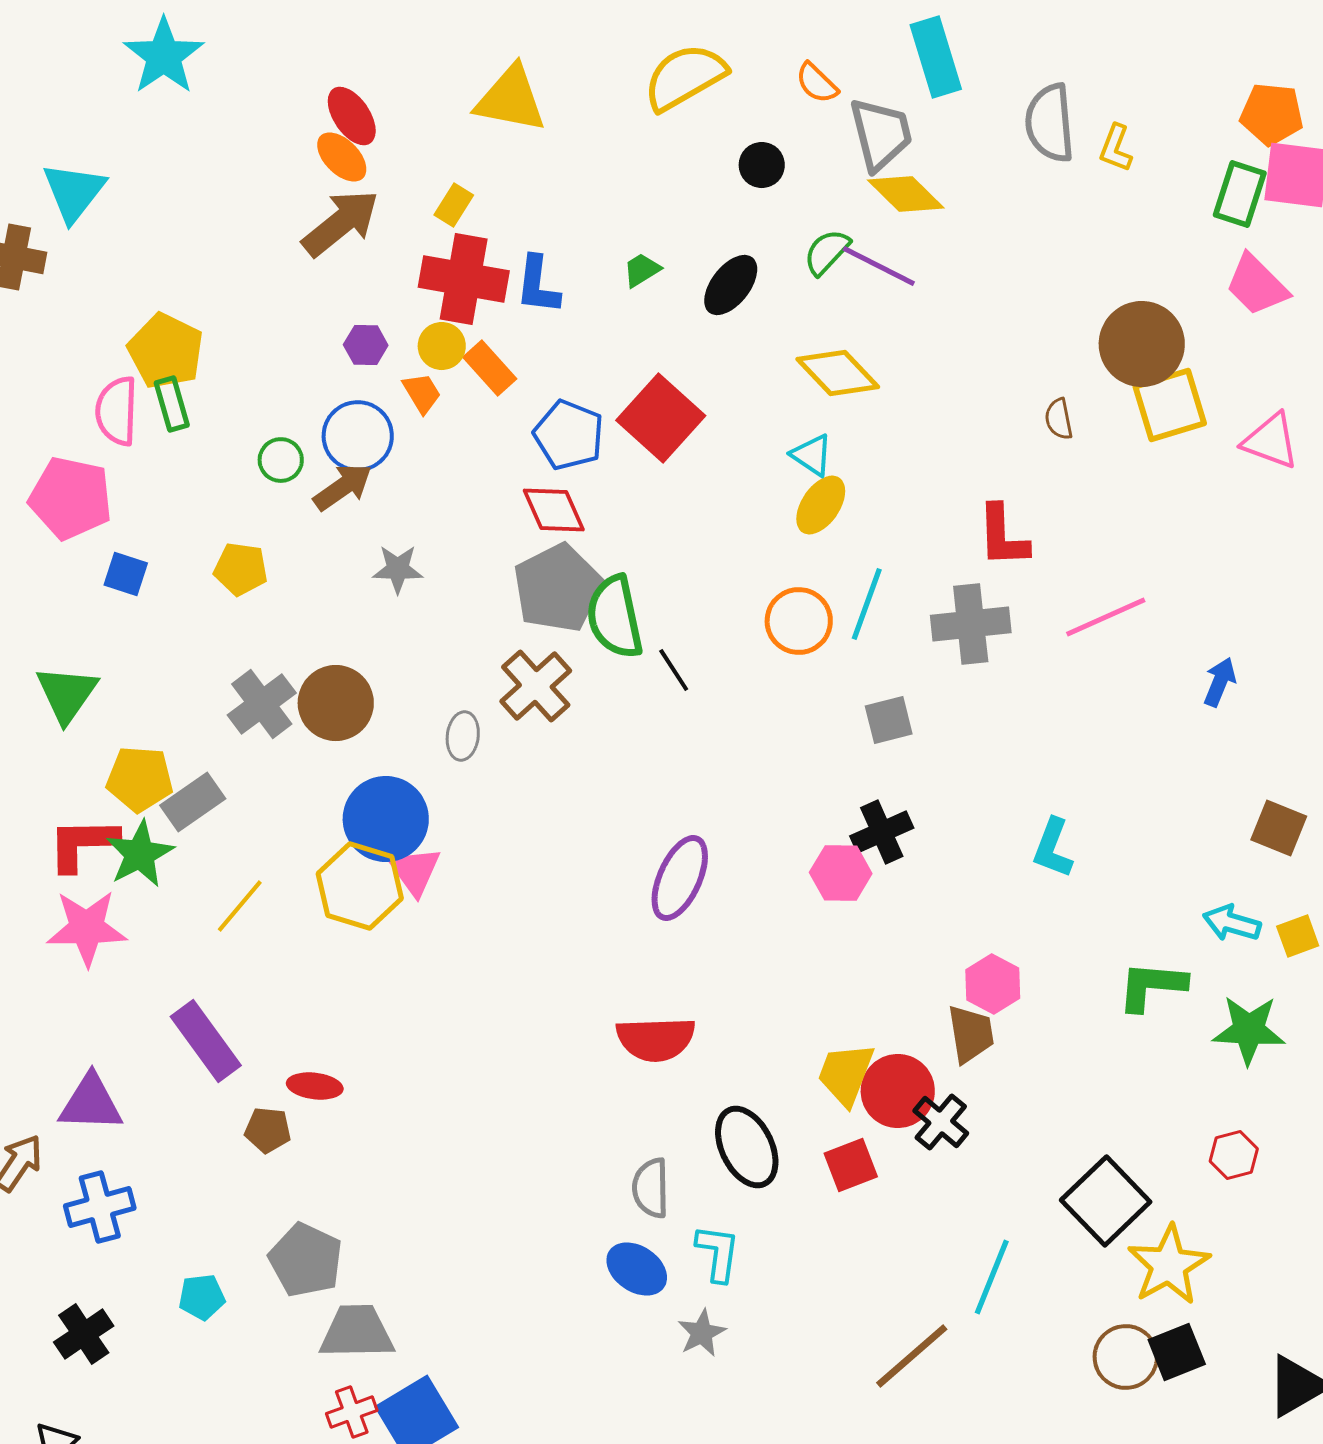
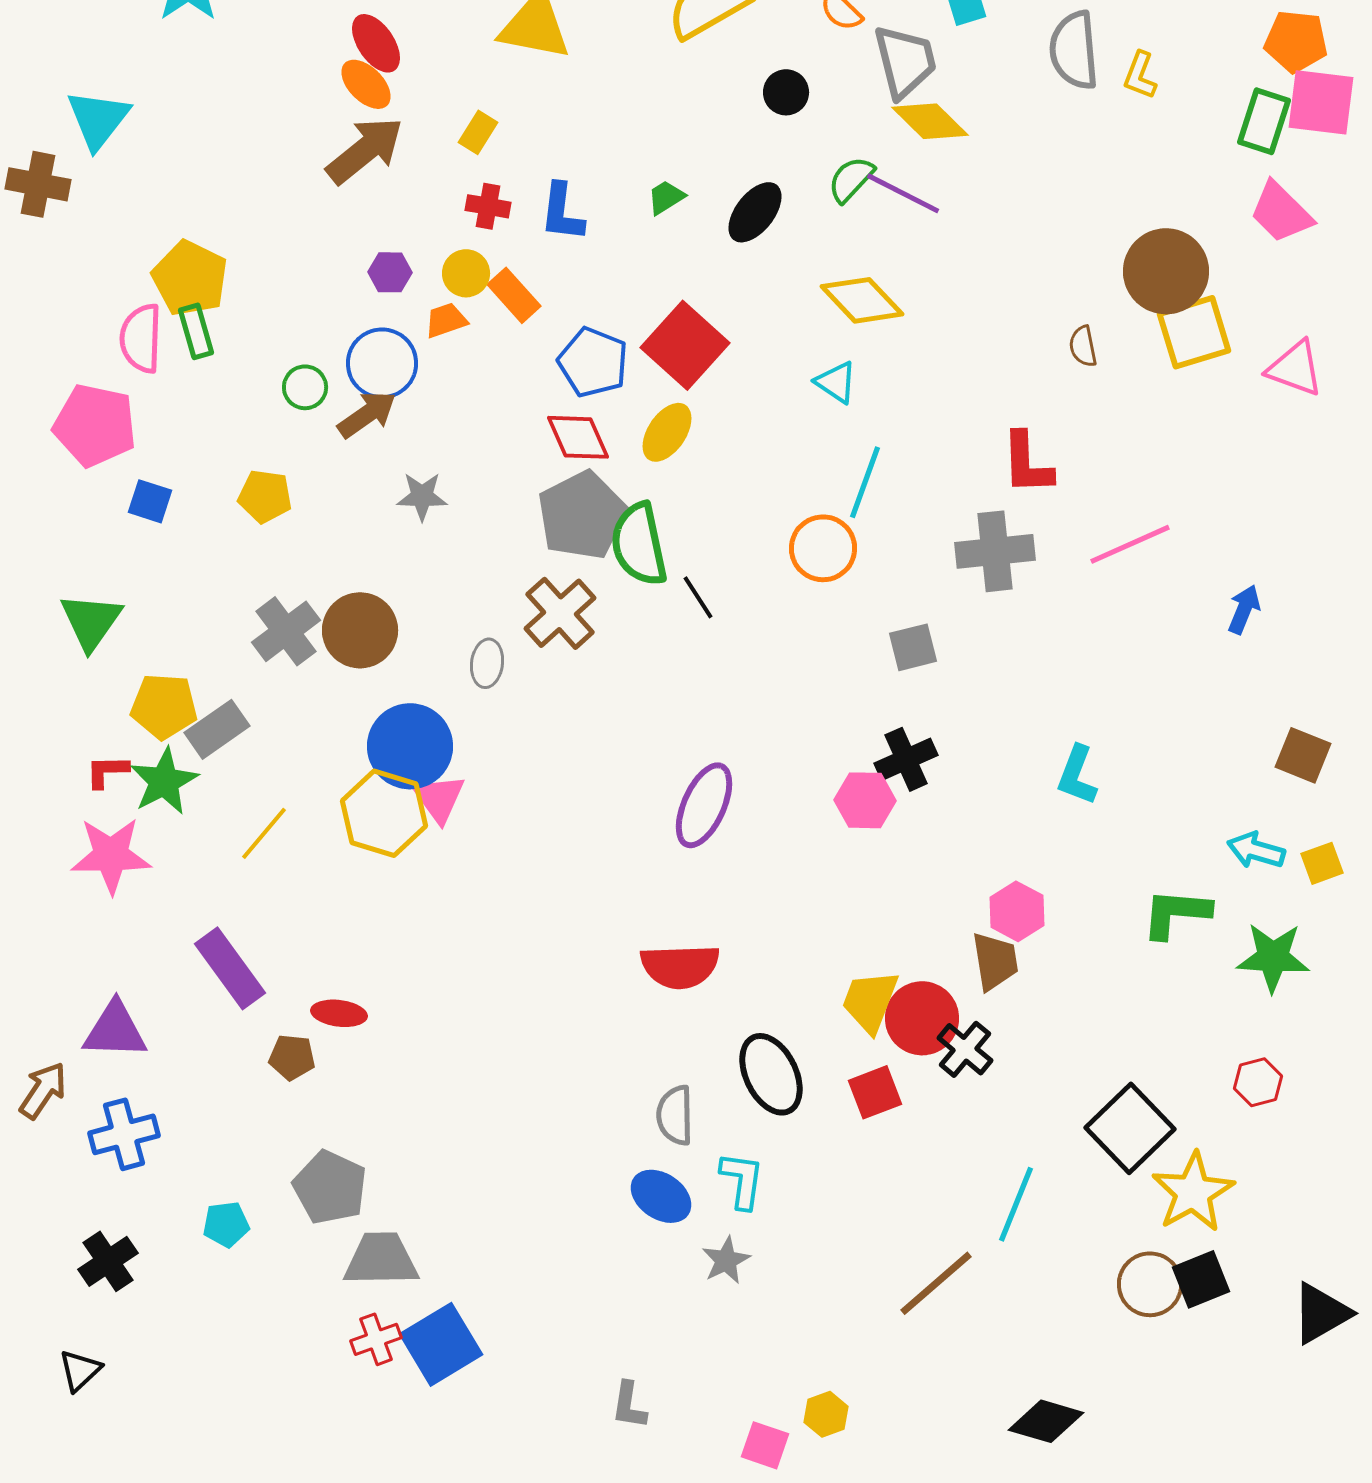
red cross: (464, 279) -> (488, 206), size x0.5
orange trapezoid: (422, 393) -> (446, 320), turned -78
yellow ellipse: (821, 505) -> (667, 432), moved
cyan line: (867, 604) -> (865, 482), moved
red L-shape: (83, 844) -> (107, 771), size x0.6

